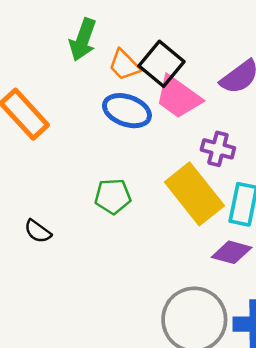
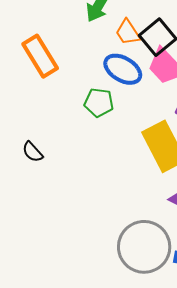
green pentagon: (113, 196) -> (99, 103), moved

